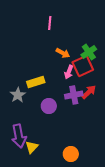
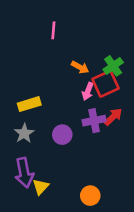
pink line: (50, 23) -> (53, 30), moved
yellow rectangle: (36, 82) -> (29, 104), moved
gray star: (18, 95) -> (24, 133), moved

